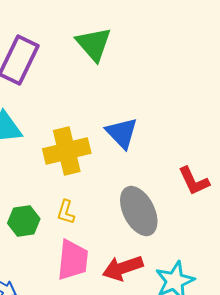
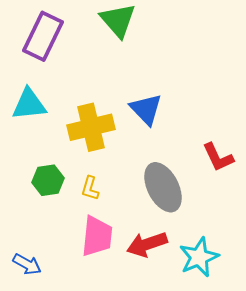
green hexagon: (24, 221) -> (48, 180), moved

